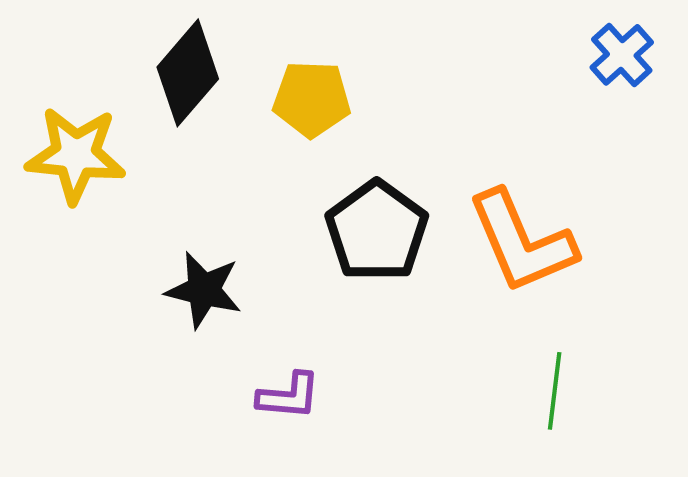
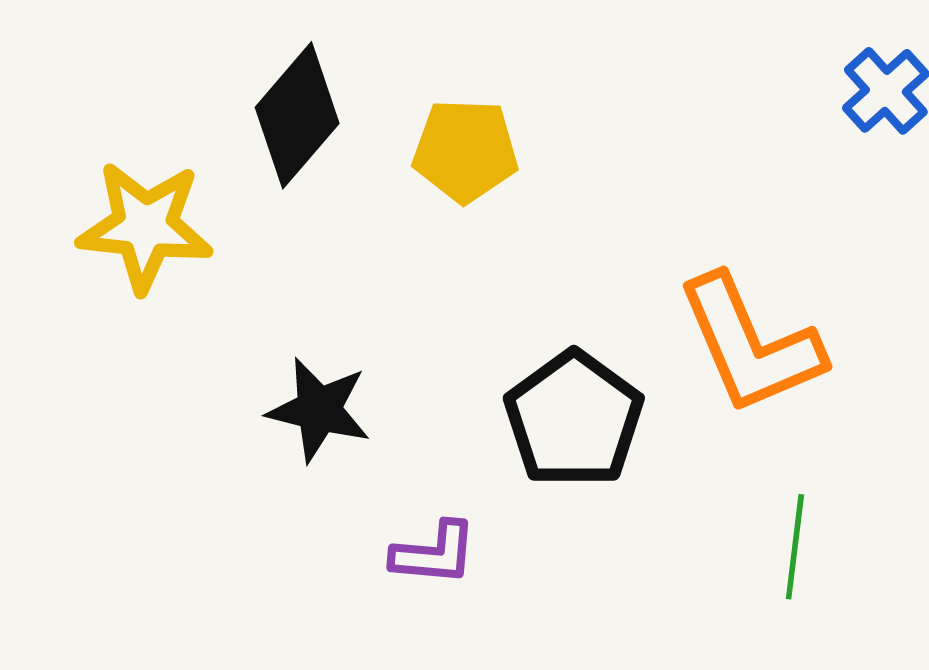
black pentagon: (377, 231) -> (574, 419), moved

